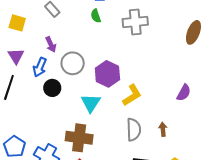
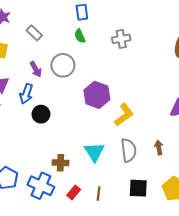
gray cross: (135, 22) -> (121, 39), size x0.7
gray circle: (73, 63) -> (63, 65), moved
cyan triangle: (91, 103) -> (94, 152), moved
brown cross: (79, 138) -> (61, 163), moved, size x0.6

